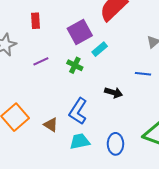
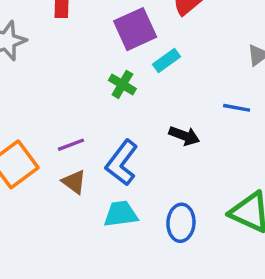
purple line: (41, 61) -> (71, 145), moved

